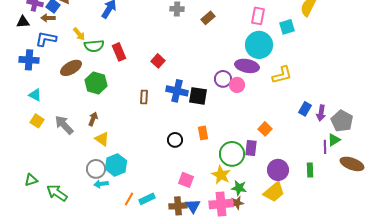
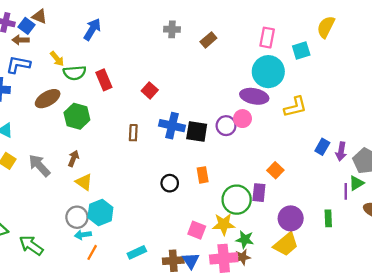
purple circle: (223, 79) -> (226, 126), moved
yellow star: (221, 175) -> (224, 224), turned -30
pink square: (186, 180) -> (197, 230), moved
orange line: (129, 199) -> (92, 252), moved

